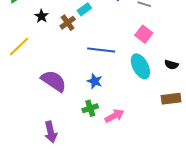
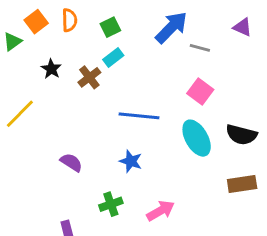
black semicircle: (171, 65) -> (241, 135), size x1.5
purple semicircle: (54, 81) -> (71, 162), size x0.6
green cross: (90, 108) -> (111, 204), moved

